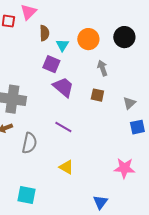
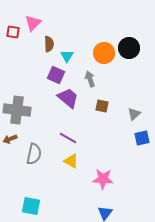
orange circle: (88, 39) -> (104, 53), moved
gray arrow: (102, 68) -> (90, 79), moved
yellow triangle: (66, 167) -> (71, 161), moved
pink star: (124, 168) -> (103, 179), moved

